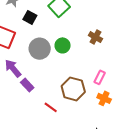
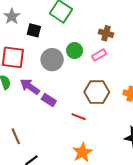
pink rectangle: (100, 77) -> (99, 55), moved, turned 48

